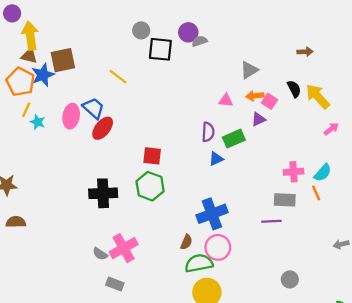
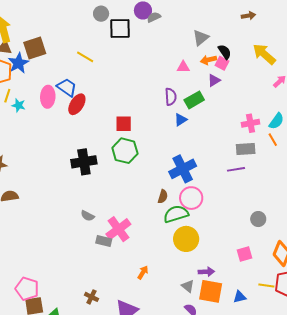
black semicircle: (294, 89) -> (225, 52), moved
pink cross: (124, 248) -> (118, 229), moved

